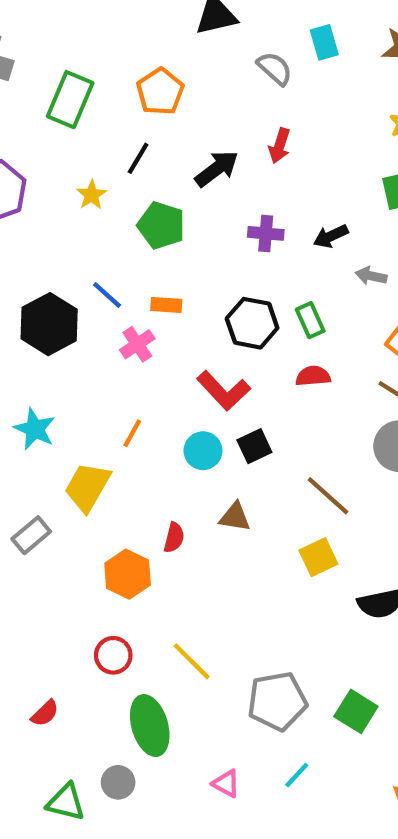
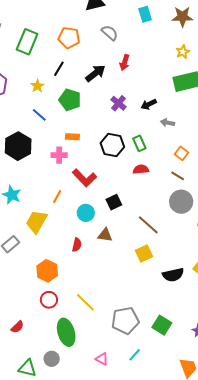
gray semicircle: (275, 68) -> (110, 33), moved
orange pentagon: (160, 92) -> (69, 38), turned -30
purple cross: (266, 233) -> (118, 103), turned 35
blue line: (107, 295) -> (39, 115), moved
pink cross: (137, 344) -> (59, 155), turned 35
red L-shape: (224, 391) -> (84, 178), moved
cyan circle: (203, 451) -> (86, 213), moved
orange hexagon: (128, 574) -> (47, 271), moved

